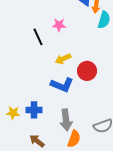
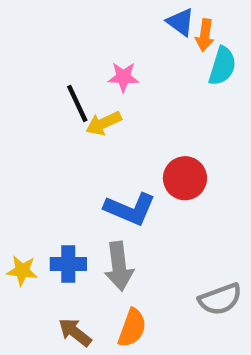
yellow arrow: (63, 59) -> (104, 123), moved
gray arrow: (66, 120) -> (119, 266), moved
orange semicircle: (74, 139) -> (132, 328), moved

